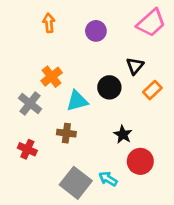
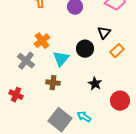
cyan triangle: (77, 101) -> (61, 59), turned -36
red cross: (27, 149) -> (16, 95), moved
red circle: (140, 161) -> (120, 101), moved

